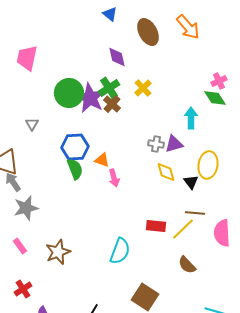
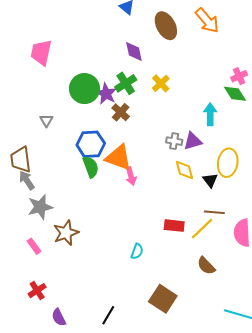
purple star: (90, 98) -> (106, 94), size x0.7
brown cross: (112, 104) -> (121, 112), moved
orange triangle: (102, 160) -> (118, 158), size x1.8
cyan semicircle: (120, 251) -> (137, 251), size x0.6
brown star: (58, 252) -> (66, 233), moved

